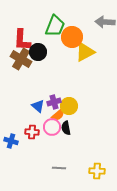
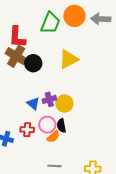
orange circle: (72, 37) -> (75, 16), moved
black circle: (38, 52) -> (33, 63), moved
yellow triangle: (85, 52) -> (68, 59), moved
orange semicircle: (58, 115) -> (53, 137), moved

